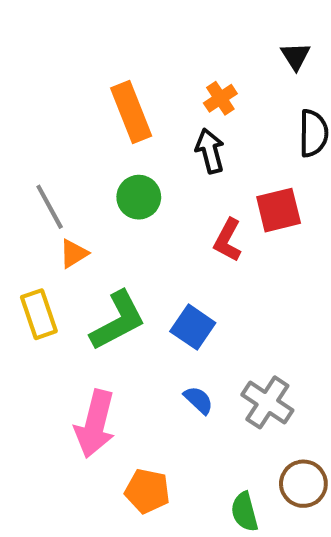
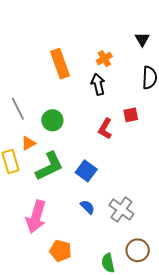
green circle: (139, 197) -> (52, 120), moved
red square: (279, 210) -> (131, 115), size x0.7
orange triangle: (74, 254) -> (28, 143), moved

